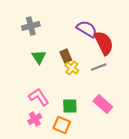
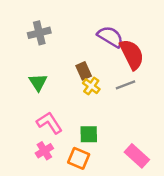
green triangle: (39, 57) -> (38, 82), moved
pink rectangle: (103, 104) -> (137, 156), moved

